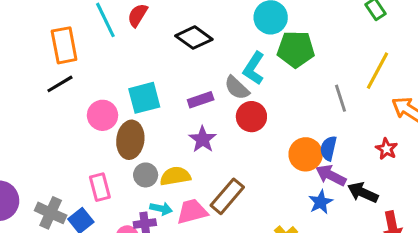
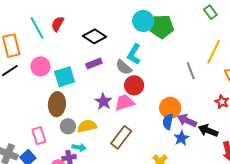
green pentagon: (296, 49) -> (162, 27), moved
purple rectangle: (201, 100) -> (94, 63), moved
pink circle: (102, 115) -> (40, 66), moved
blue semicircle: (328, 148) -> (168, 122), moved
pink trapezoid: (192, 212) -> (124, 103), moved

